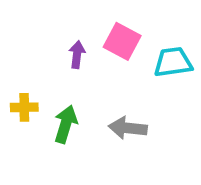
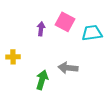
green arrow: (66, 124) -> (42, 80), moved

